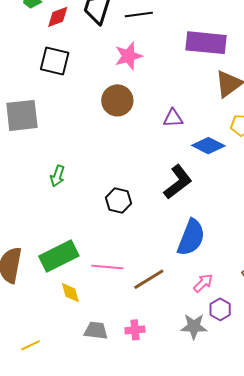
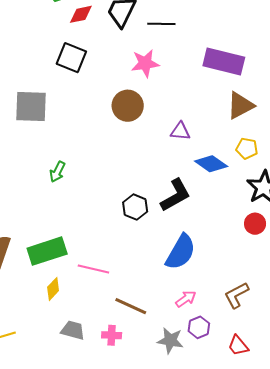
black hexagon: (119, 200) -> (135, 207), moved
brown line: (149, 279) -> (131, 306), moved, turned 48
yellow diamond: (70, 293) -> (53, 289), turned 50

